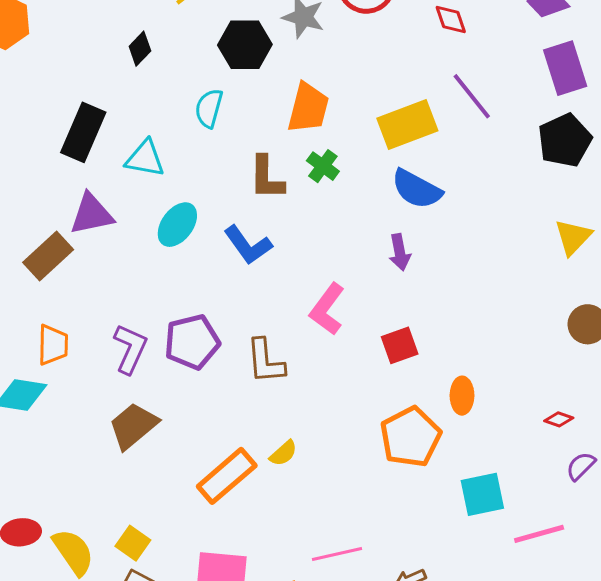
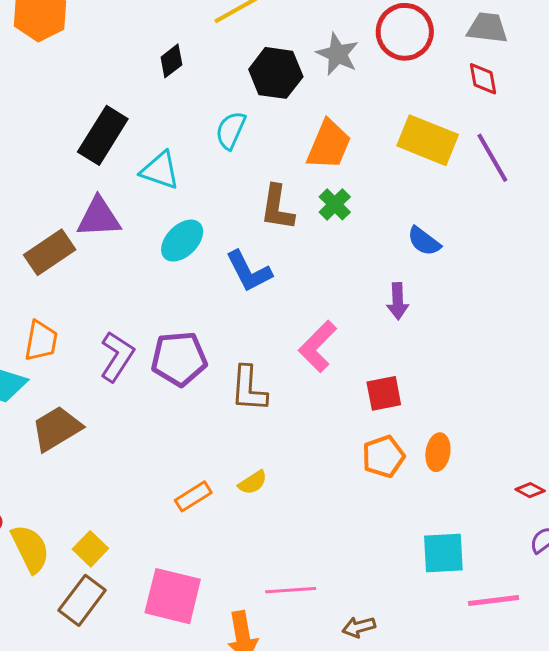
yellow rectangle: (407, 125) -> (428, 140), moved, turned 34
blue semicircle: (417, 189) -> (424, 241), size x0.7
brown trapezoid: (133, 426) -> (57, 429), moved
orange pentagon: (411, 437) -> (383, 457), moved, size x0.7
orange rectangle: (227, 476) -> (193, 496), size x0.6

